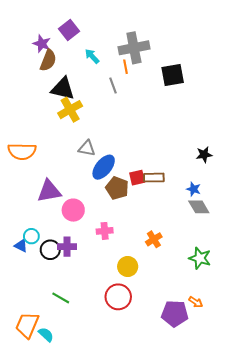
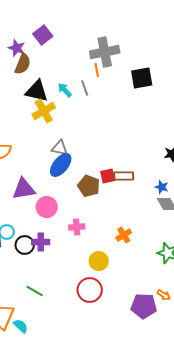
cyan arrow: (92, 56) -> (65, 90), moved
blue ellipse: (104, 167) -> (61, 165), moved

